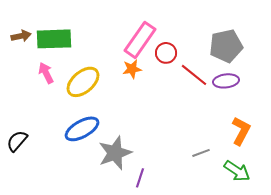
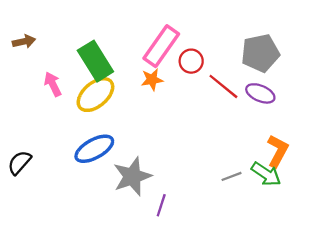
green rectangle: (54, 39) -> (95, 61), moved, turned 60
purple ellipse: (226, 81) -> (260, 93), turned 30
green arrow: (237, 171) -> (266, 174), moved

